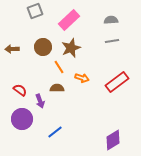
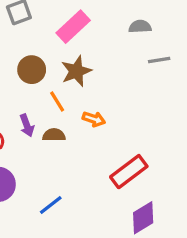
gray line: (112, 41) -> (159, 60), moved
red rectangle: (117, 82) -> (129, 172), moved
purple arrow: (40, 101) -> (27, 125), moved

